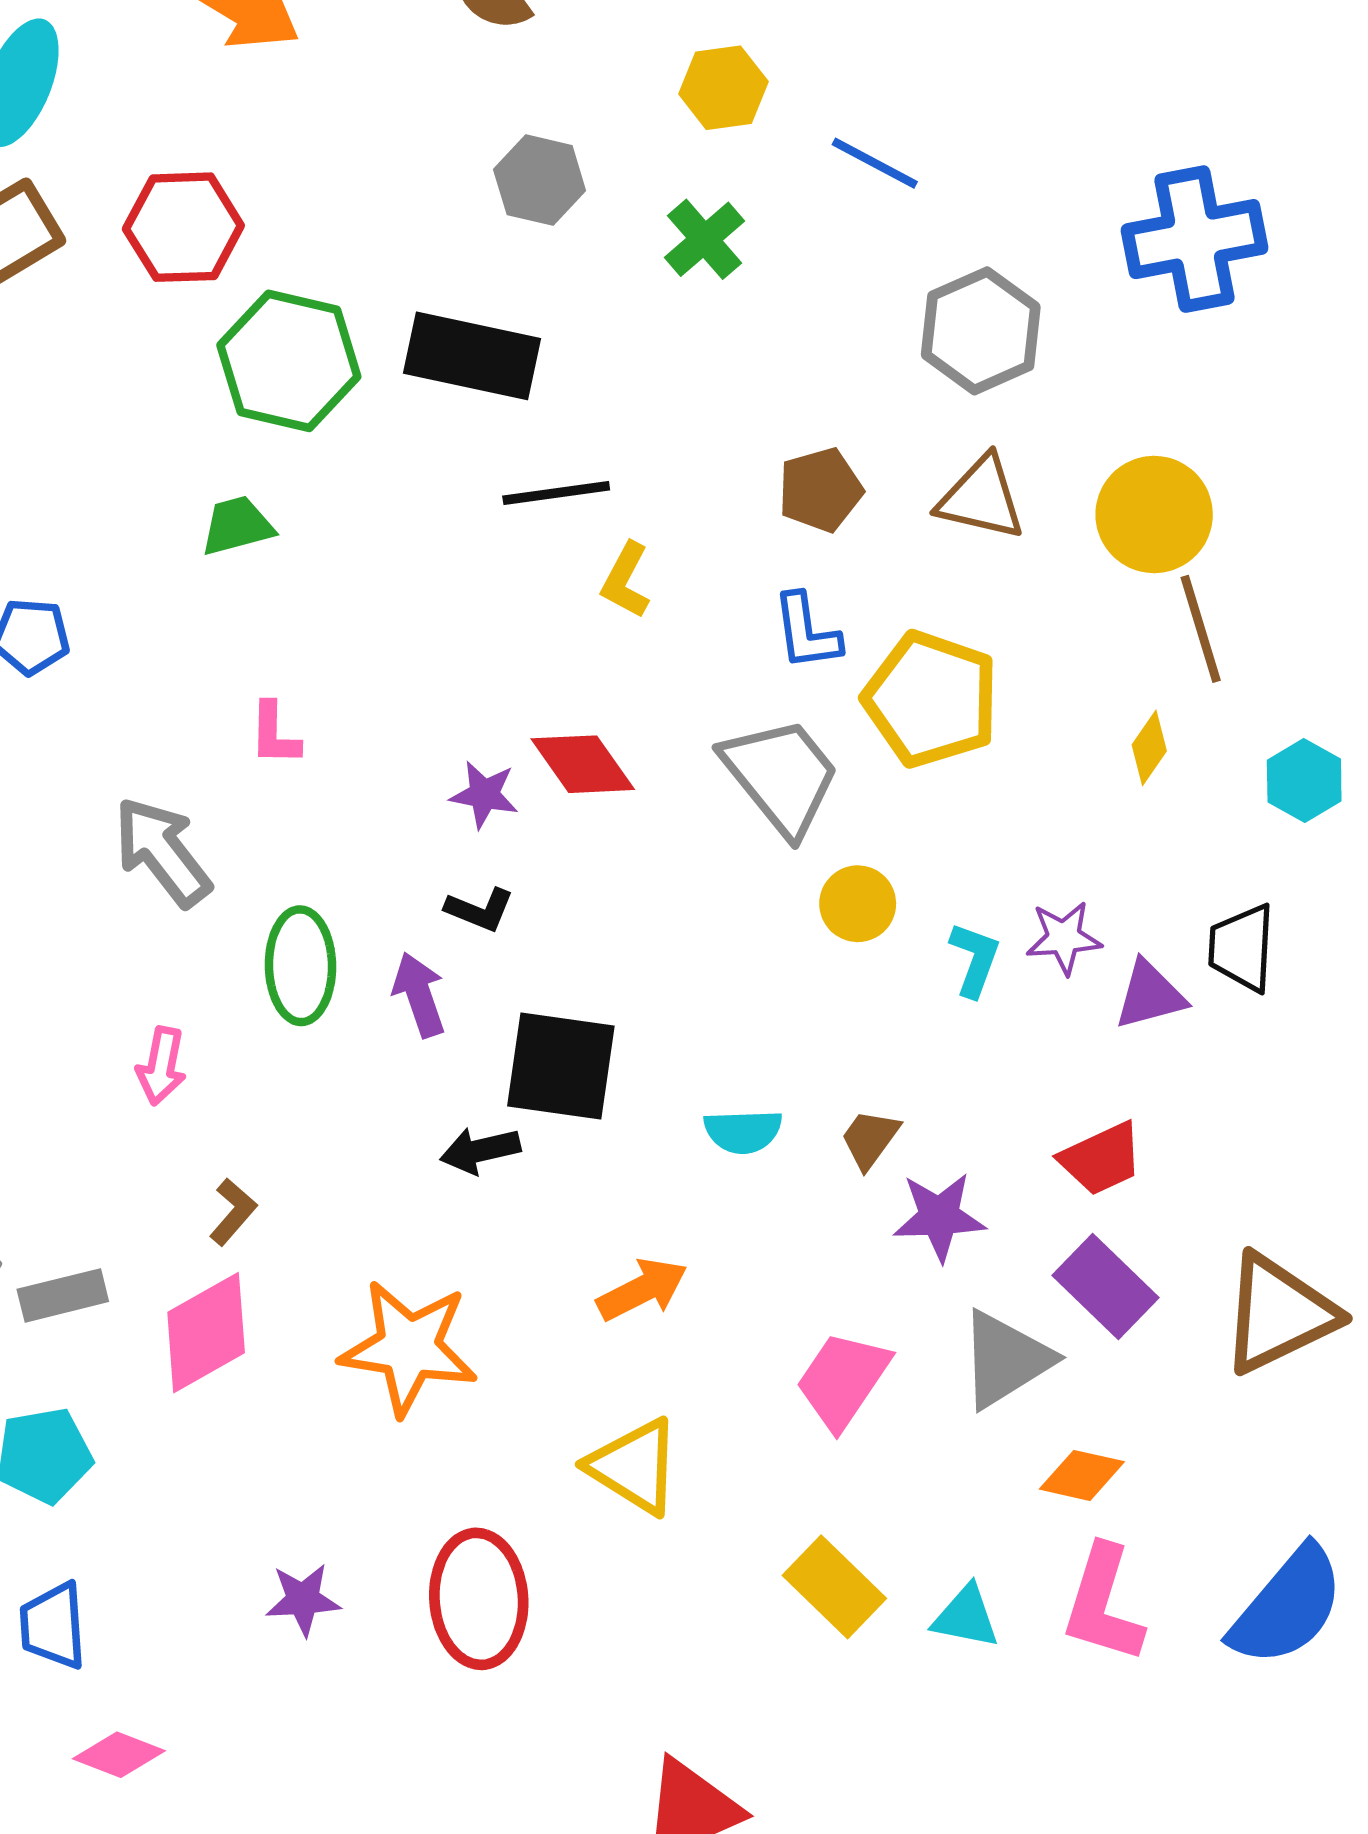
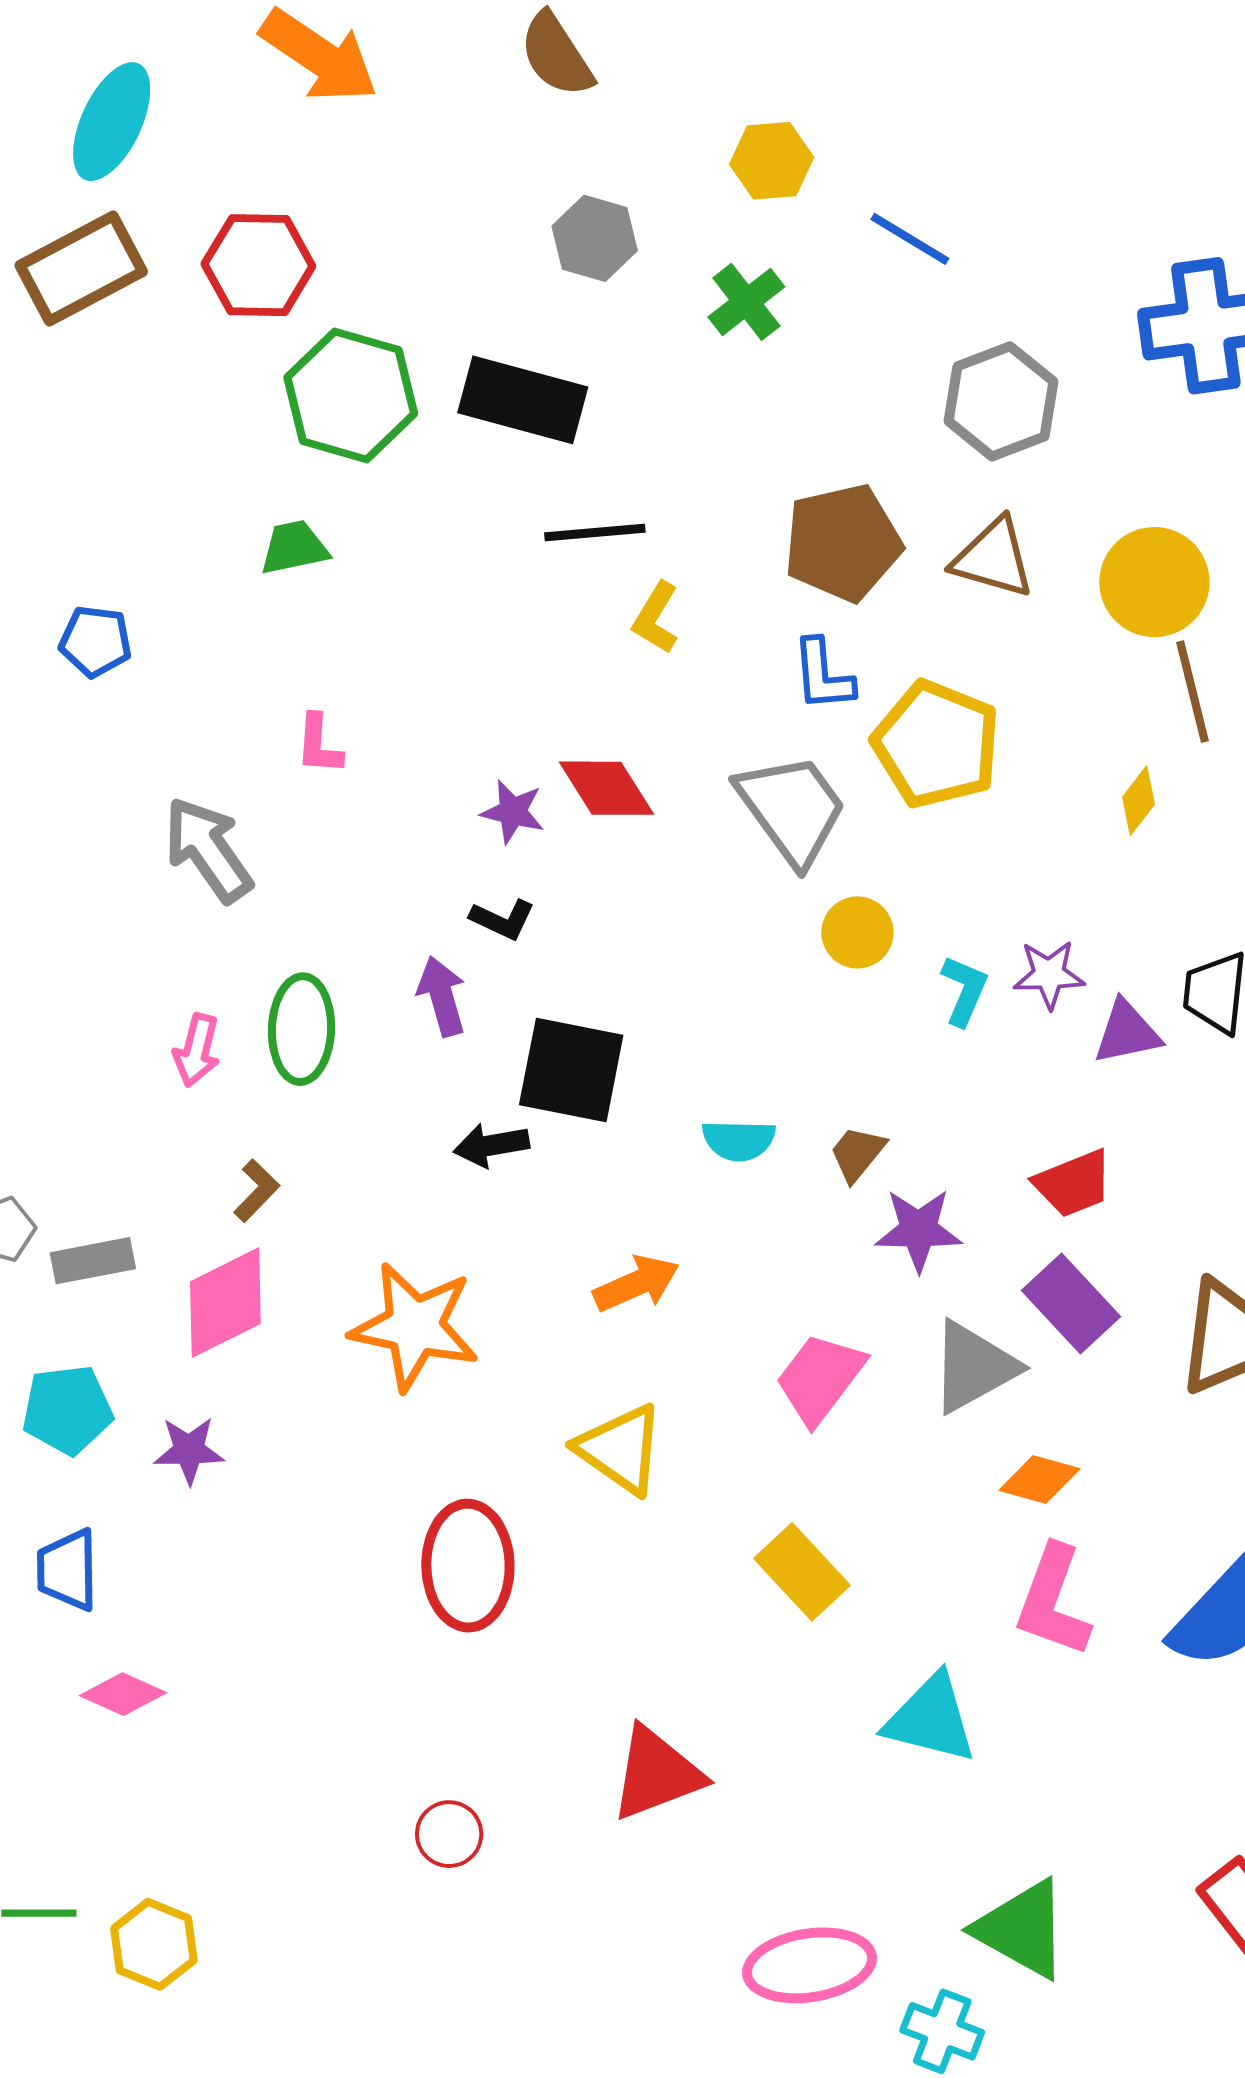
brown pentagon: (820, 490) -> (843, 543), size x1.5
green ellipse: (300, 966) -> (301, 1029), moved
purple star: (303, 1600) -> (189, 1450), moved
cyan triangle: (966, 1617) -> (931, 1719), moved, size x1.5

